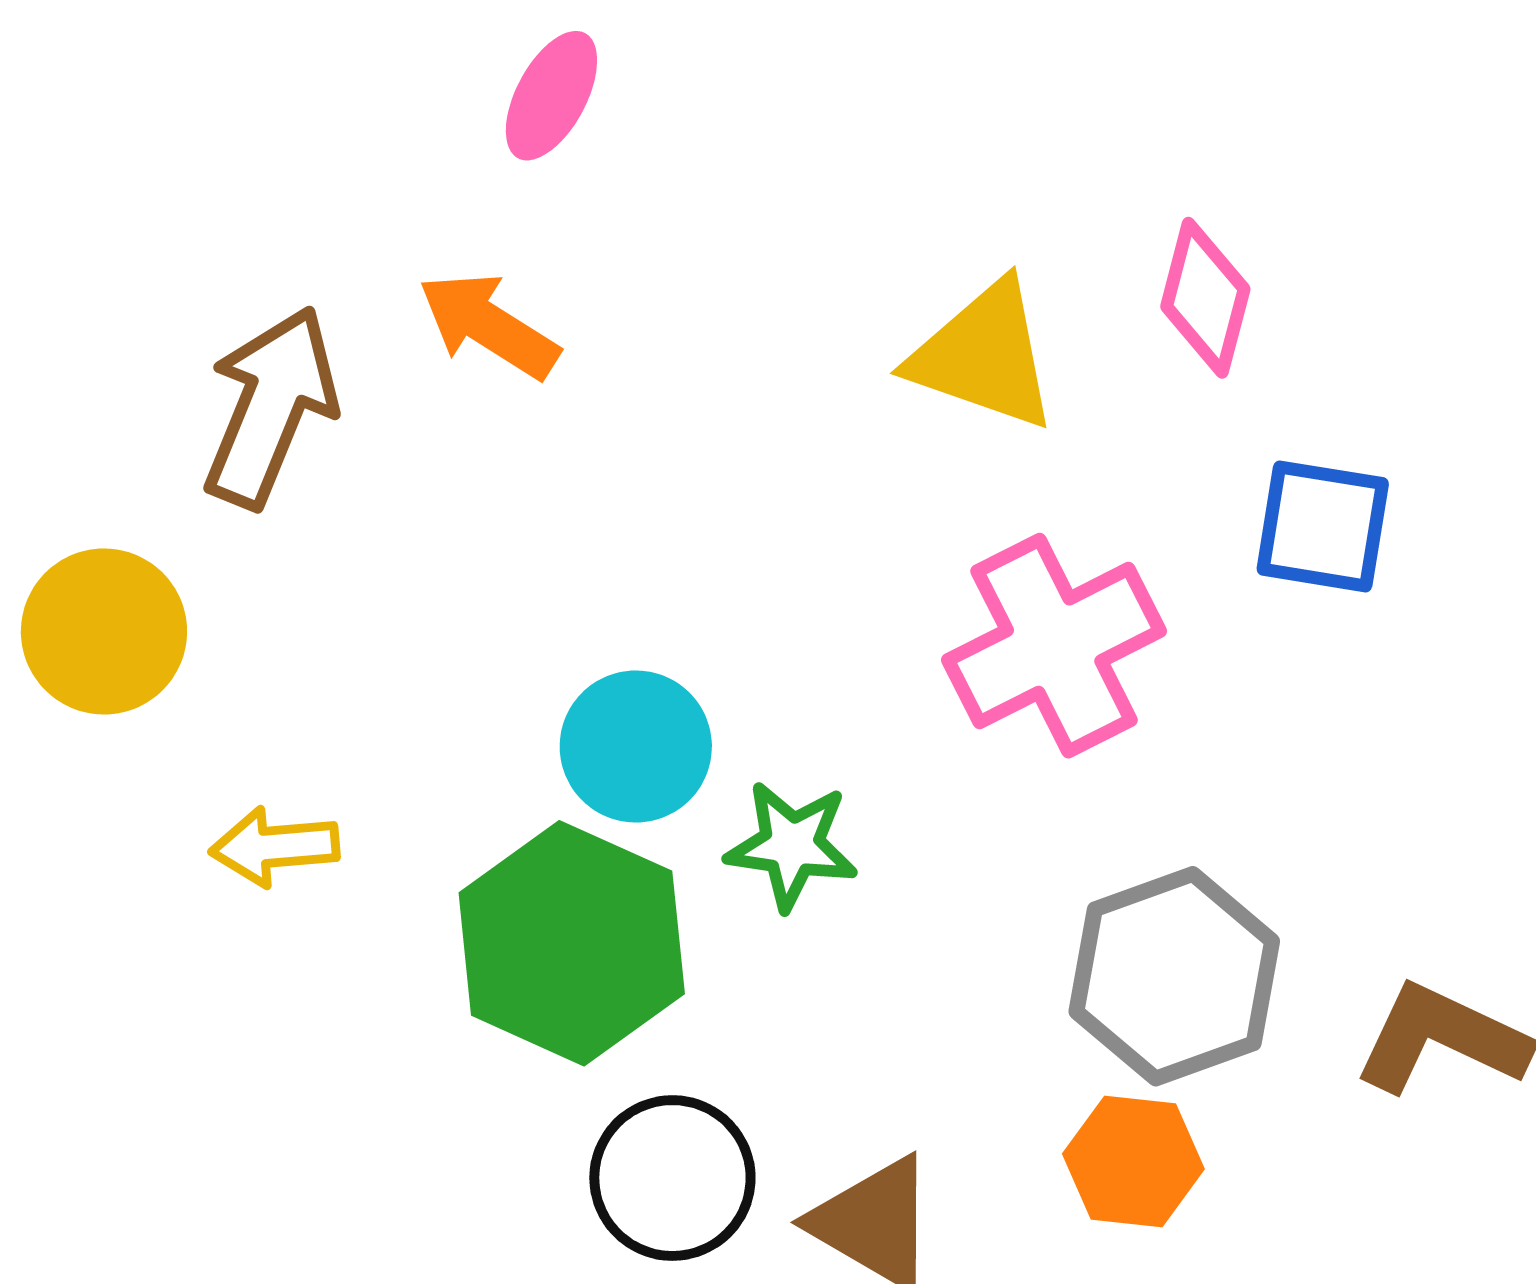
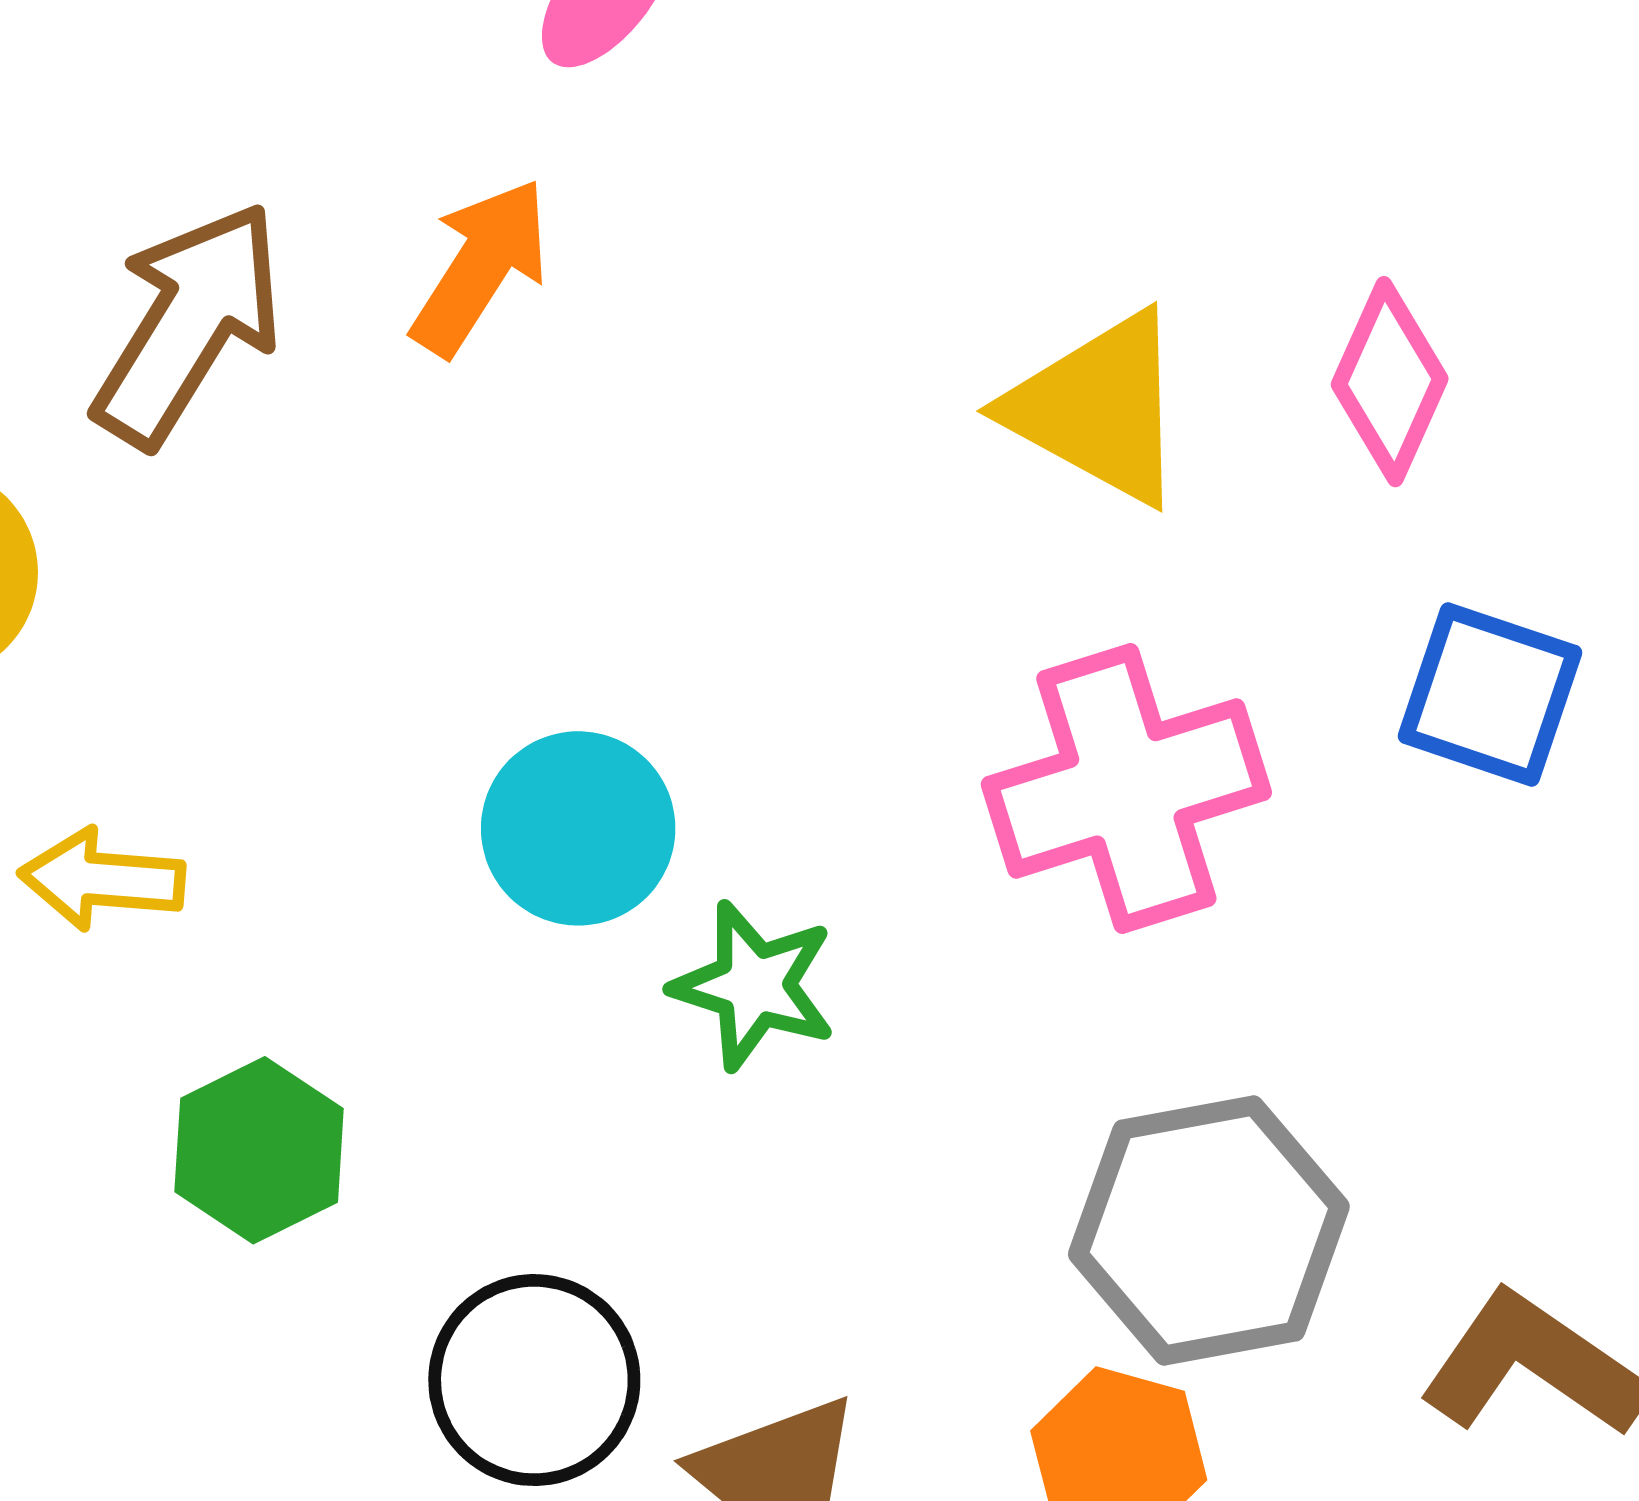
orange arrow: (489, 325) -> (480, 267), turned 81
green hexagon: (572, 943) -> (259, 1150), moved, size x0.6

